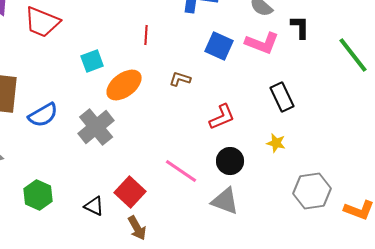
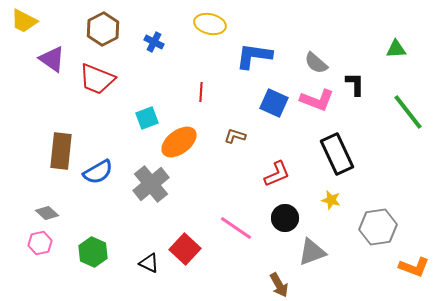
black rectangle: (282, 97) -> (337, 154), size x1.4
gray hexagon: (312, 191) -> (378, 227), moved
gray triangle: (225, 201) -> (312, 252), moved, turned -40
brown arrow: (137, 228) -> (279, 285), moved

